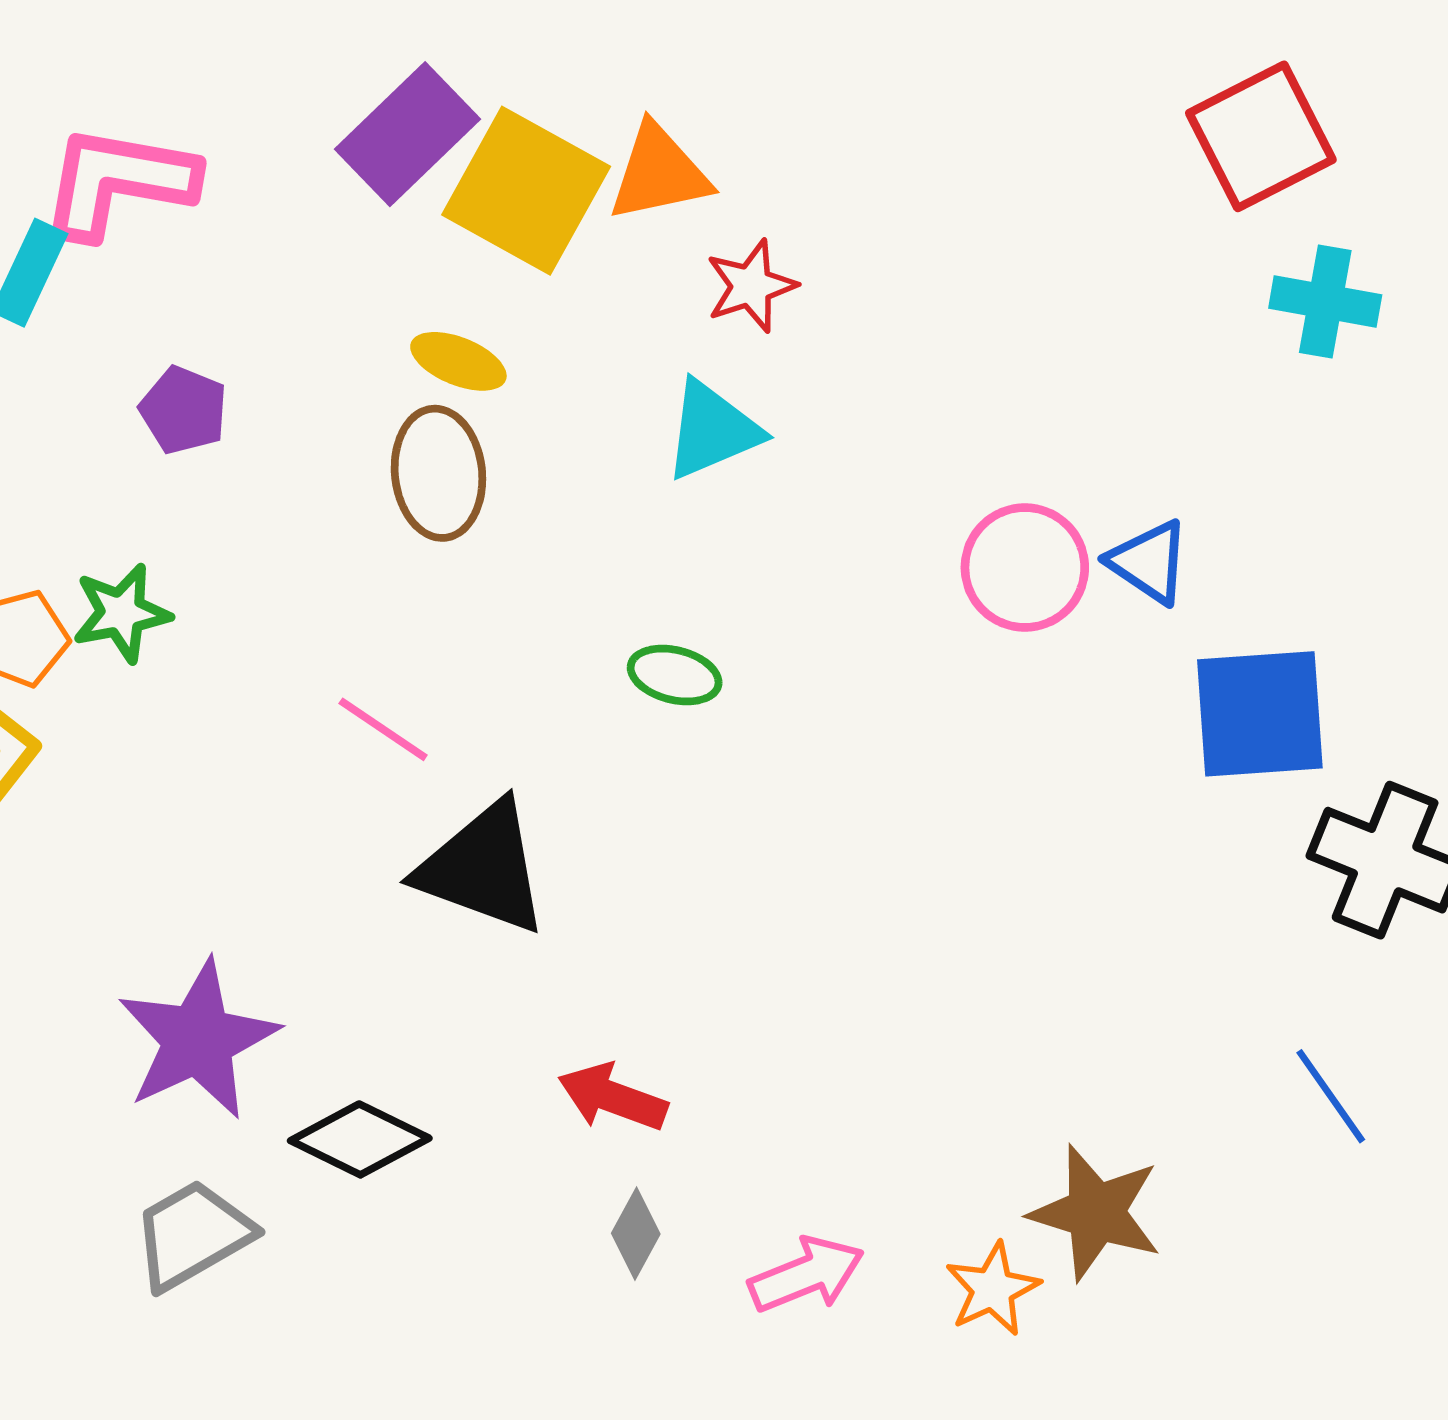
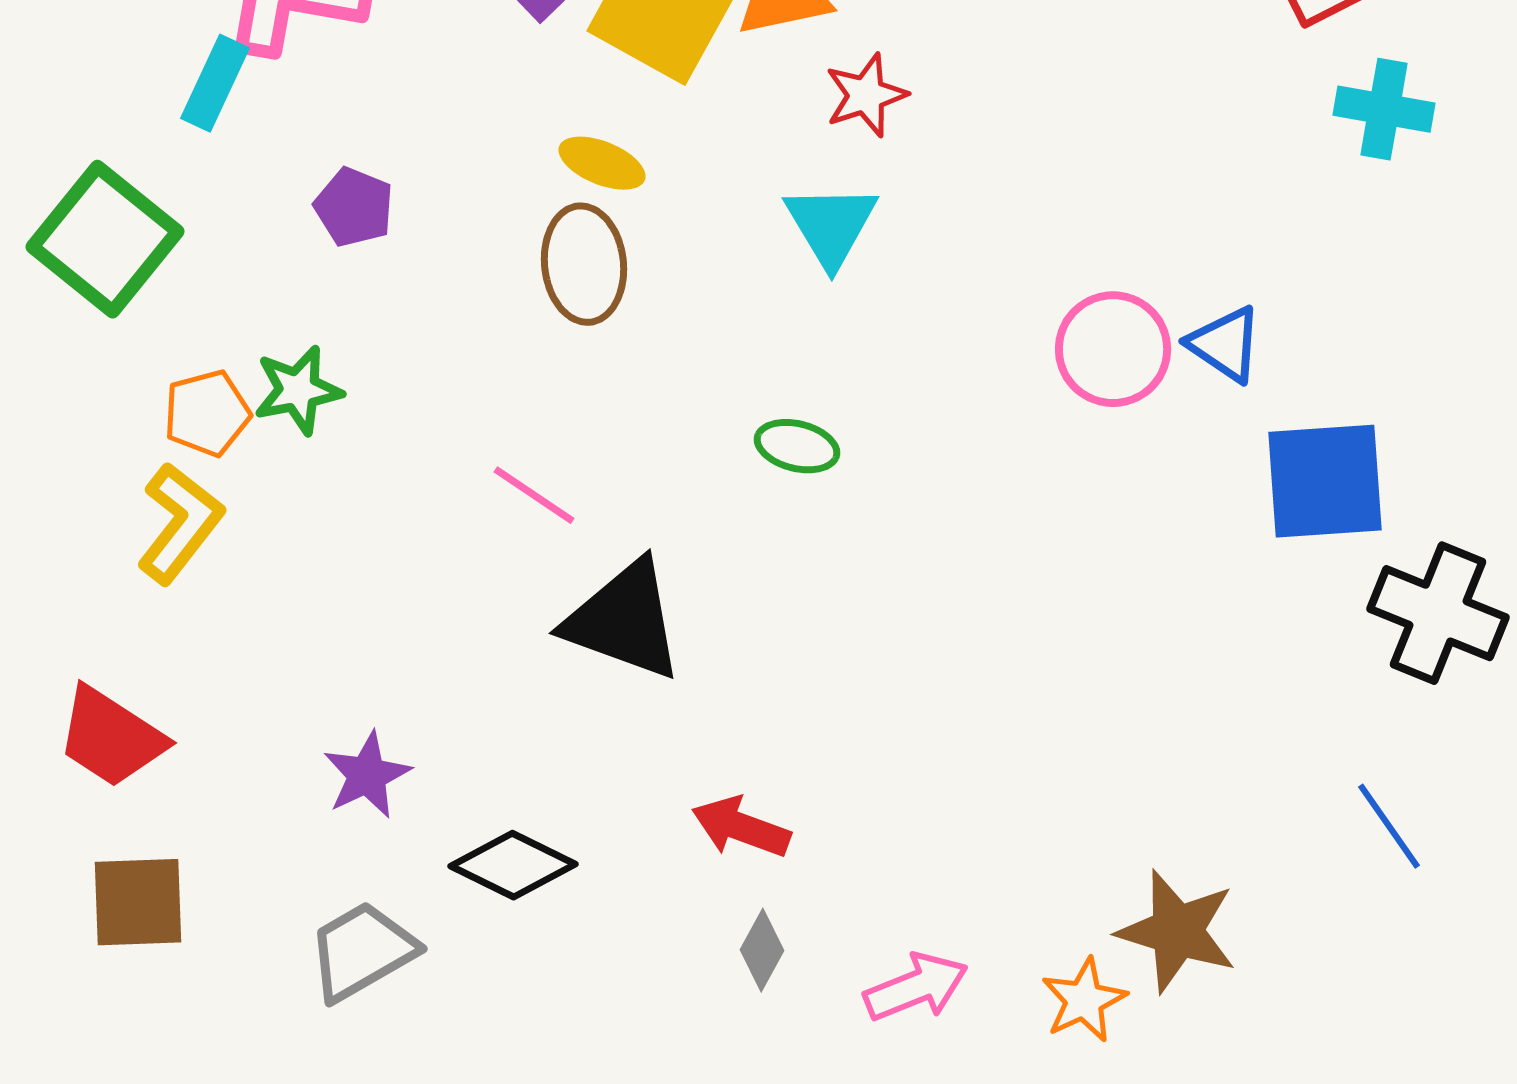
cyan triangle: (712, 430) -> (831, 225), turned -38
purple star: (198, 1040) -> (367, 775), size x0.6

